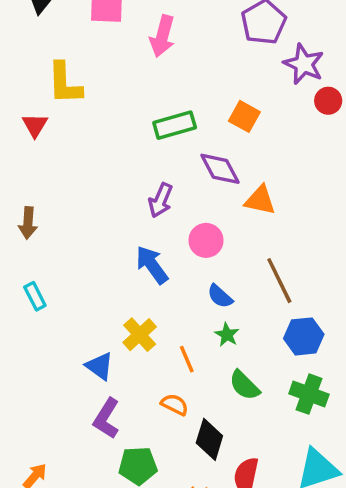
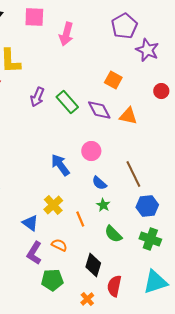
red circle: (328, 101) -> (161, 91), moved
green rectangle: (175, 125) -> (67, 102), moved, turned 65
purple arrow: (161, 200) -> (37, 97), moved
orange triangle: (260, 200) -> (128, 116), moved
orange semicircle: (175, 404) -> (59, 245), moved

